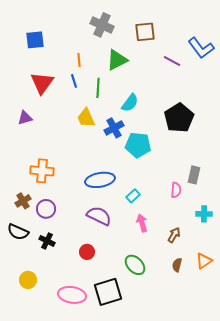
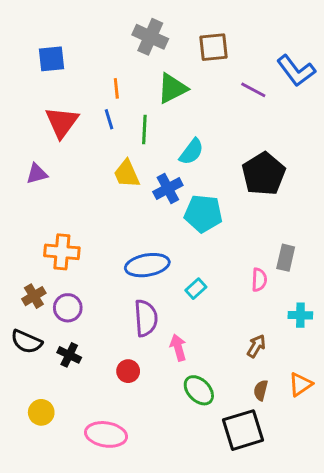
purple semicircle: (99, 216) -> (146, 318), turned 60
pink arrow: (142, 223) -> (178, 348), moved
black square: (108, 292) -> (243, 430), moved

